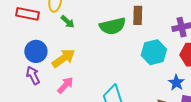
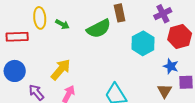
green arrow: (68, 22) -> (62, 24), moved
blue circle: (36, 51) -> (15, 71), moved

